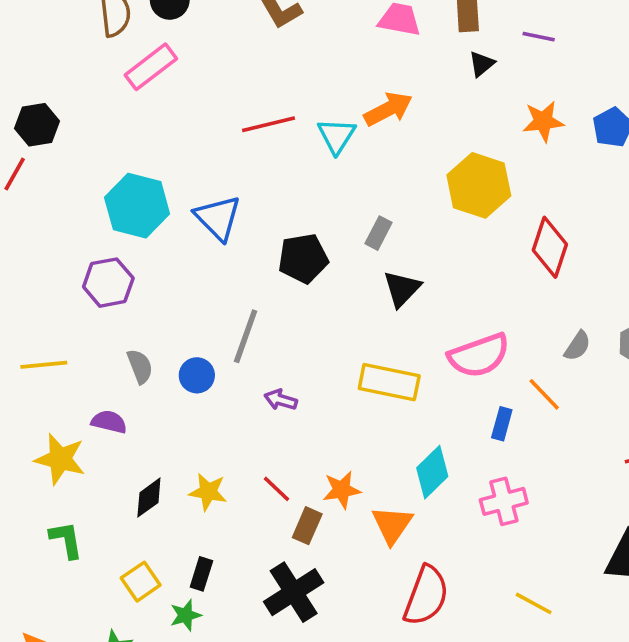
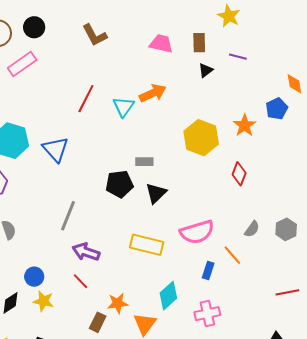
orange star: (543, 121) -> (245, 125), moved, turned -30
red line: (269, 124) -> (86, 99), turned -52
gray rectangle: (378, 233) -> (144, 162), turned 60
red diamond: (550, 247) -> (239, 174), size x0.7
black pentagon: (303, 258) -> (119, 184), moved
blue circle: (197, 375) -> (34, 277), moved
purple arrow: (281, 400) -> (86, 252), size x1.5
red line: (277, 489) -> (80, 281), moved

